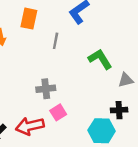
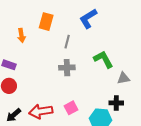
gray cross: (46, 89) -> (67, 68), moved
pink square: (58, 112) -> (71, 108), moved

